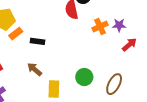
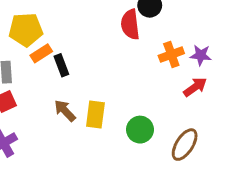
black rectangle: (38, 41) -> (61, 65), moved, turned 56
red arrow: (129, 45) -> (195, 87), moved
yellow rectangle: (54, 89) -> (95, 115), moved

